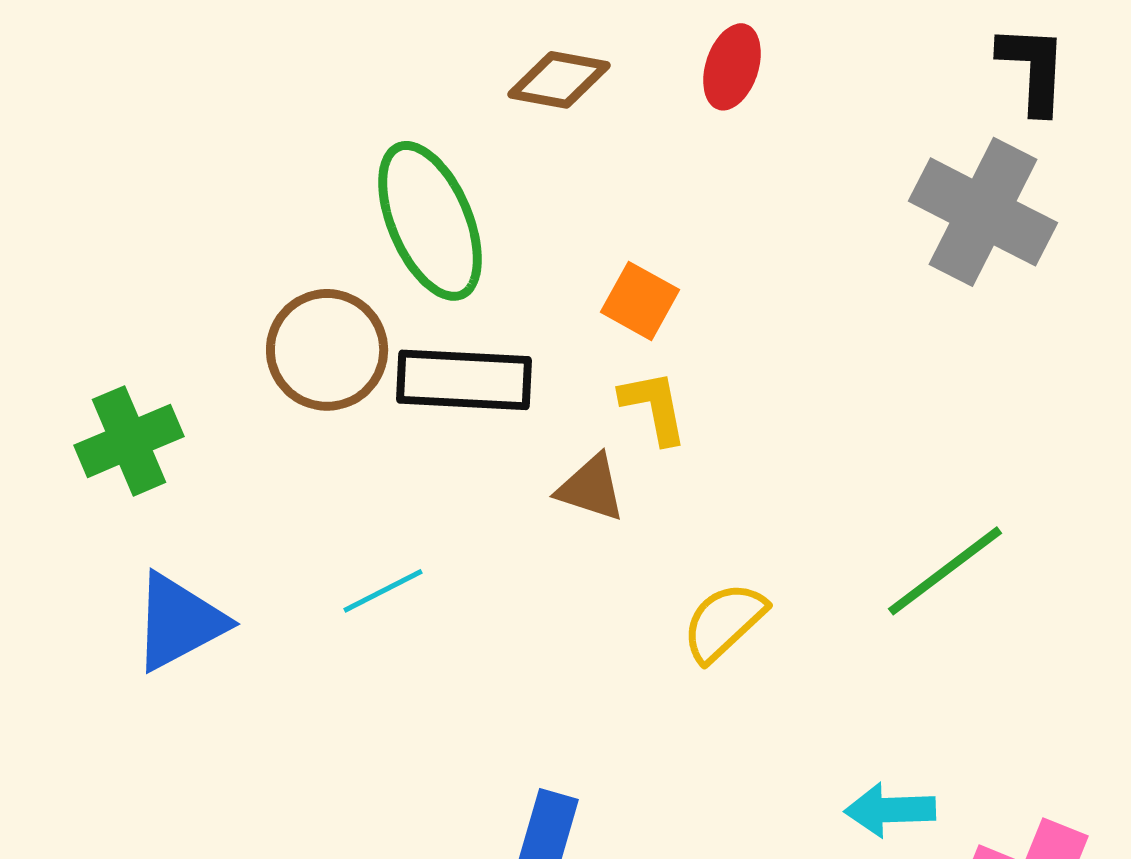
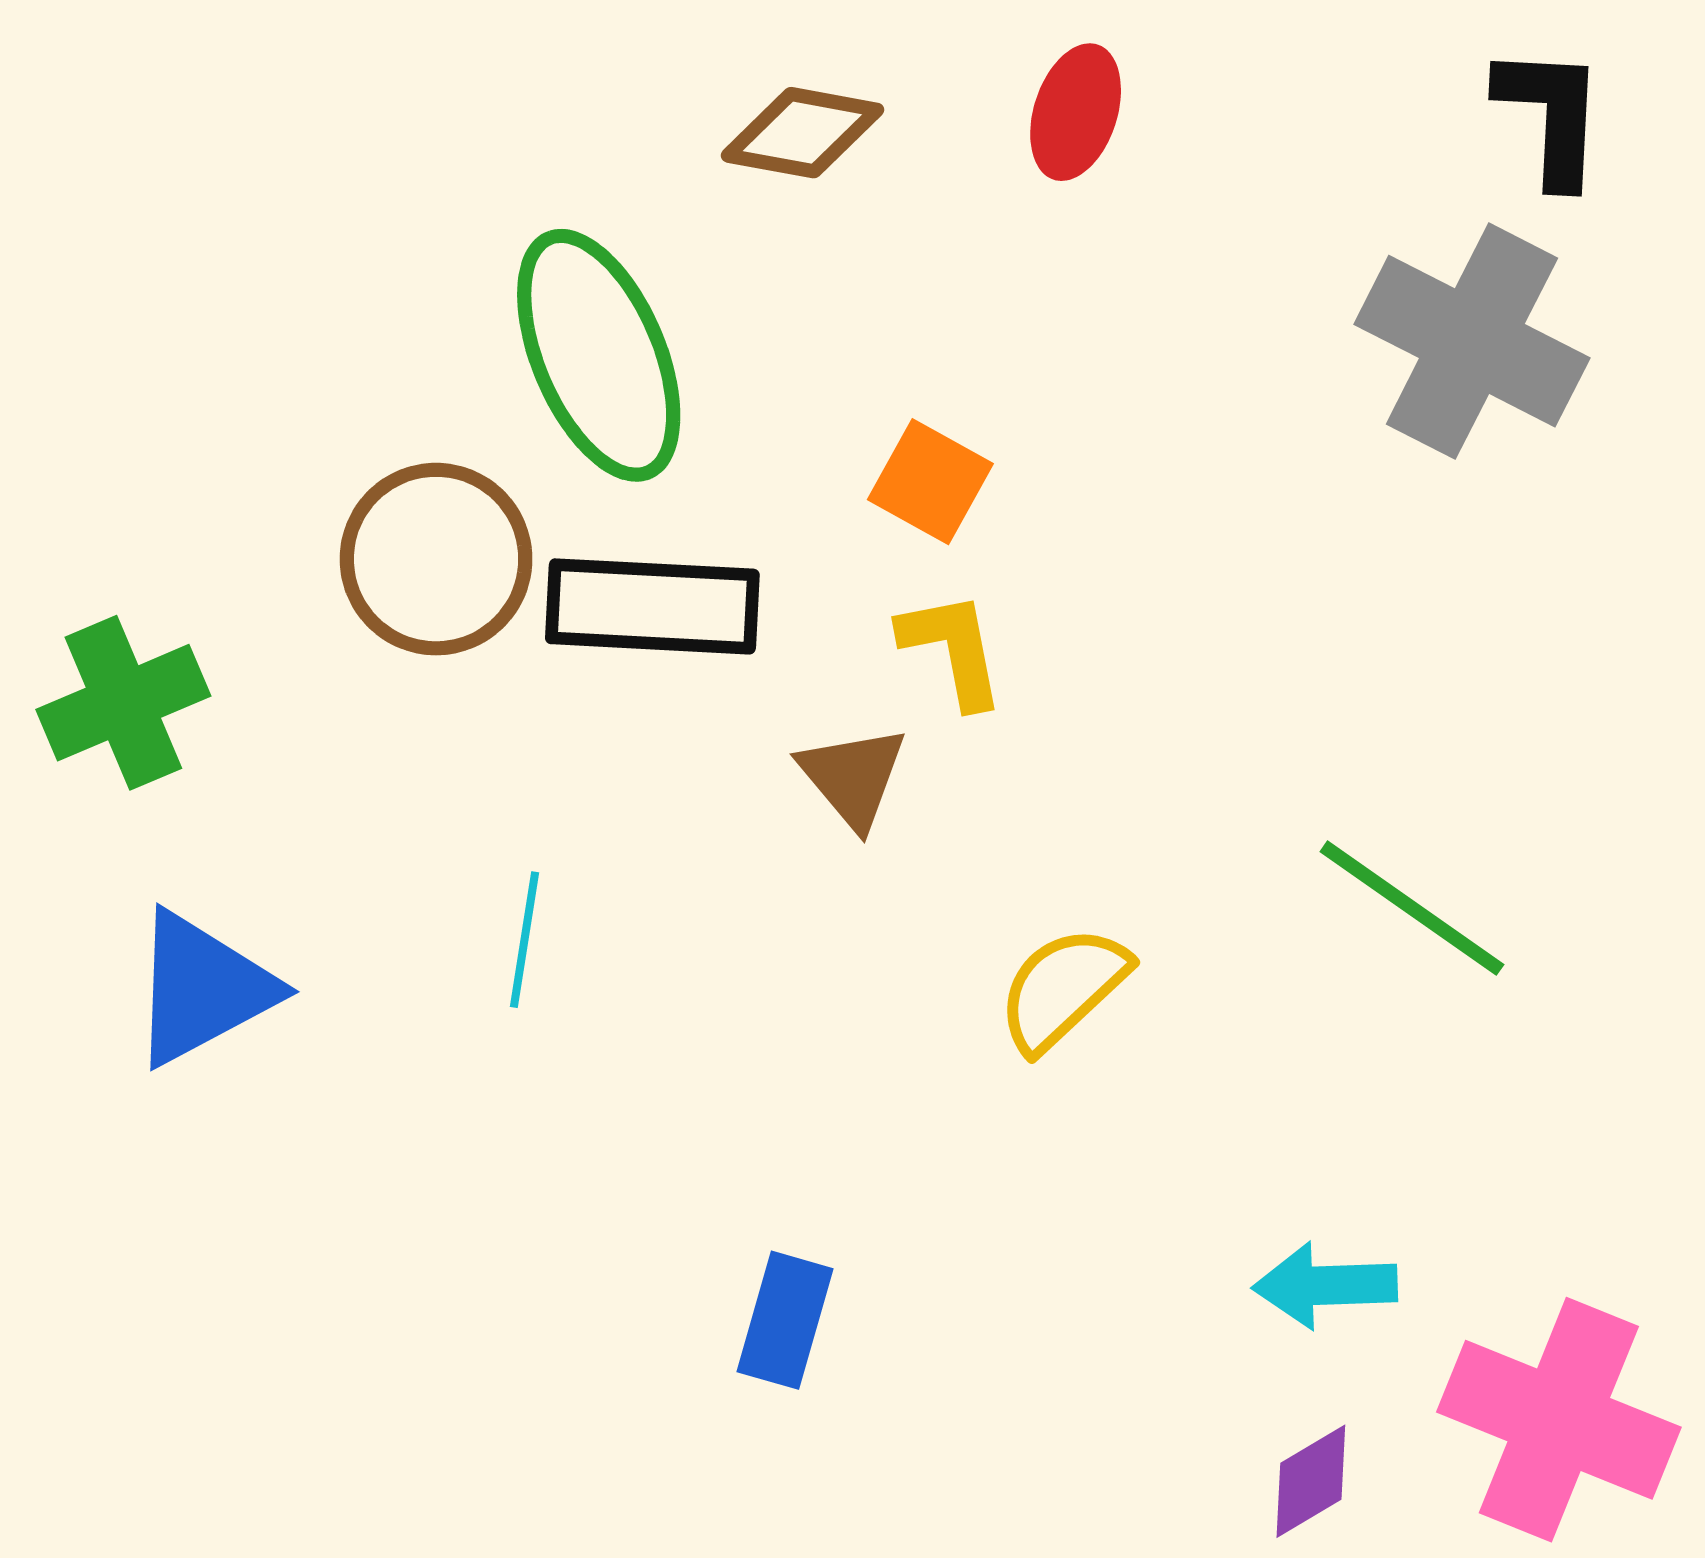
brown triangle: (591, 488) -> (853, 777), turned 32
green line: (945, 571) -> (1412, 908), turned 72
cyan line: (383, 591) -> (524, 940), turned -54

